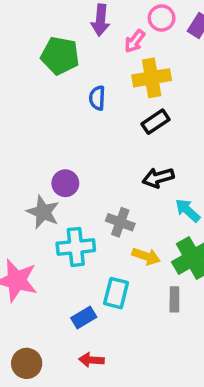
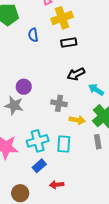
black rectangle: (155, 122) -> (69, 42), turned 35
cyan cross: (76, 247) -> (38, 141), moved
blue rectangle: (84, 317) -> (39, 166), moved

